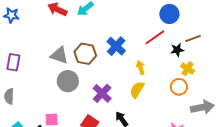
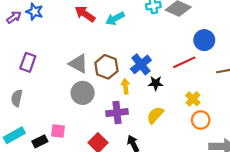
black star: (177, 50) -> (156, 83), moved
yellow arrow: (141, 68) -> (125, 86), moved
yellow cross: (188, 69) -> (193, 99), moved
purple cross: (102, 93) -> (117, 113), turned 30

